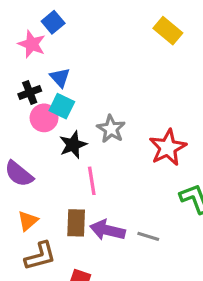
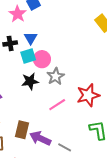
cyan square: (62, 106) -> (28, 56), turned 35
pink circle: (44, 118) -> (42, 59), moved
pink line: (92, 181) -> (57, 105), moved, turned 54

